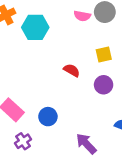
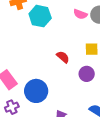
blue circle: (48, 117) -> (36, 91), size x1.5

